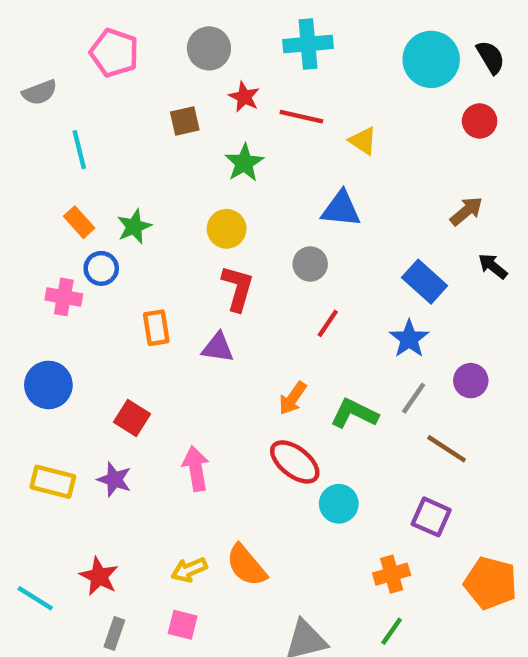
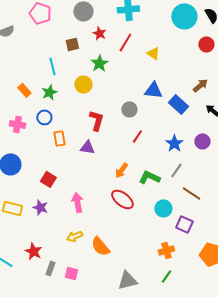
red line: (301, 117) -> (125, 42), turned -72
cyan line: (79, 150) -> (52, 66), moved
blue triangle: (341, 209) -> (153, 90), moved
yellow circle: (227, 229) -> (83, 84), moved
blue circle: (101, 268) -> (44, 117), moved
blue rectangle: (425, 282) -> (178, 104), moved
purple circle: (471, 381) -> (202, 141), moved
cyan circle: (339, 504) -> (163, 208), moved
yellow arrow: (189, 570) -> (74, 236), moved
gray rectangle: (114, 634) -> (50, 268), moved

